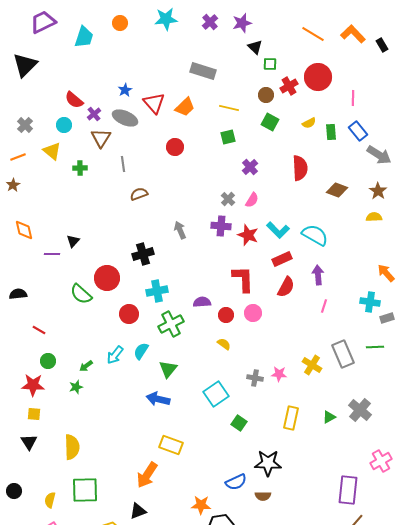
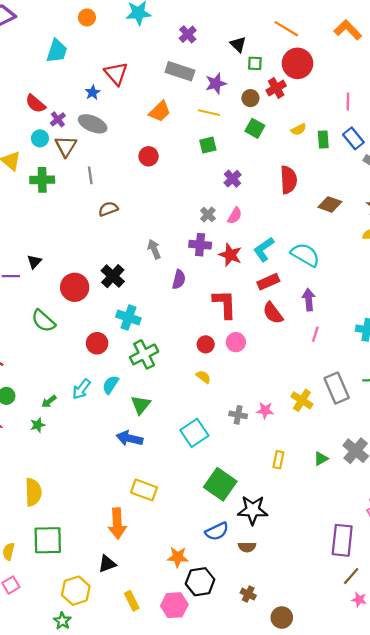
purple cross: (210, 22) -> (188, 34), moved
purple star: (242, 23) -> (216, 84), moved
orange line: (313, 34) -> (286, 29), moved
cyan trapezoid: (84, 37) -> (57, 51), moved
red circle: (318, 77) -> (297, 63), moved
red triangle: (154, 103) -> (116, 73), moved
cyan circle: (64, 125) -> (40, 138), moved
green cross: (80, 168) -> (42, 180), size x1.5
cyan L-shape: (278, 230) -> (264, 249), turned 100
black cross: (143, 254) -> (113, 276), turned -30
red circle: (107, 278) -> (75, 287), moved
red semicircle: (286, 287) -> (273, 313), turned 115
cyan cross: (157, 291) -> (128, 318), turned 30
purple semicircle: (202, 302) -> (179, 279), moved, turned 108
yellow rectangle: (291, 418) -> (278, 460), size x0.7
green square: (239, 423) -> (220, 484), moved, size x1.8
orange arrow: (147, 475) -> (117, 523), turned -36

